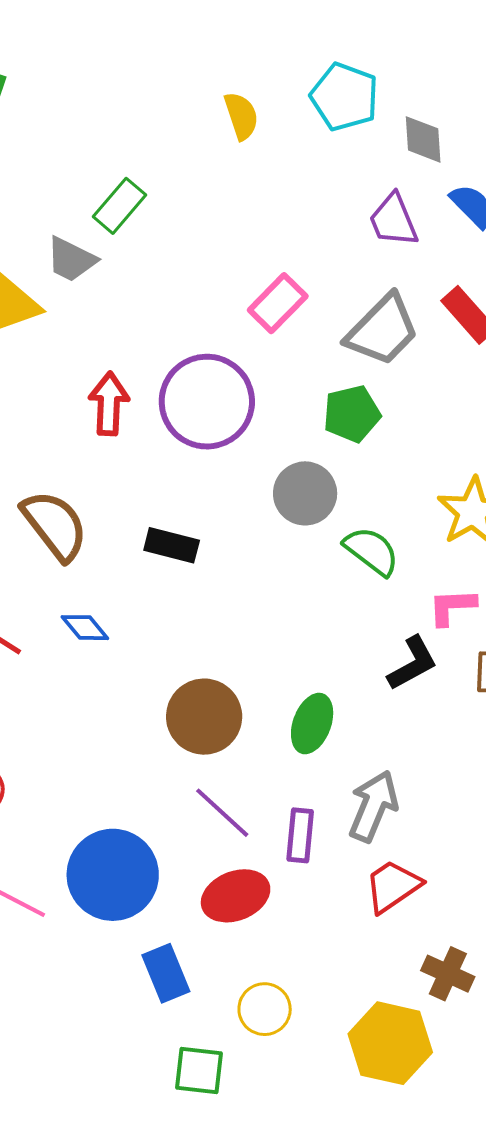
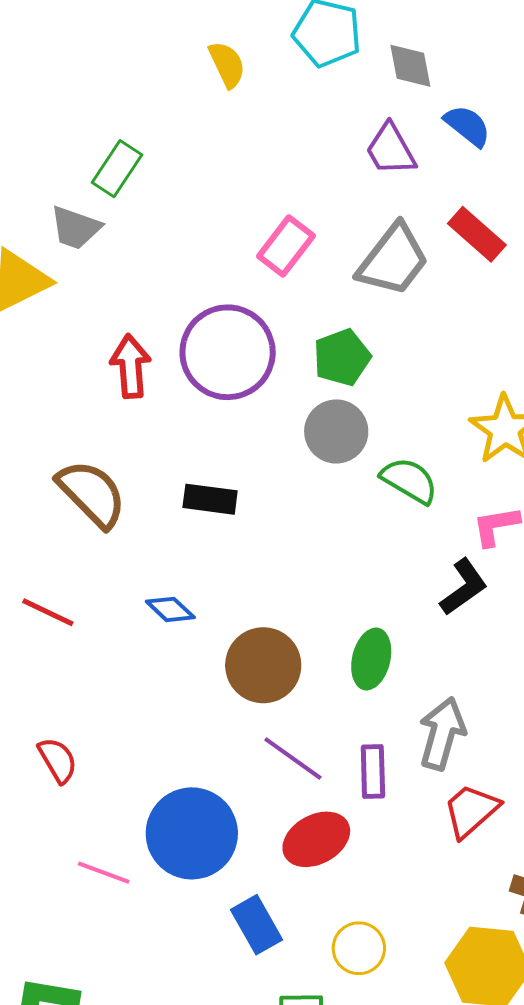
green pentagon: (352, 414) -> (342, 357), moved
blue diamond: (85, 628) -> (170, 609), moved

